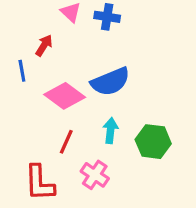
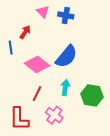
blue semicircle: (110, 82) -> (66, 57), turned -30

